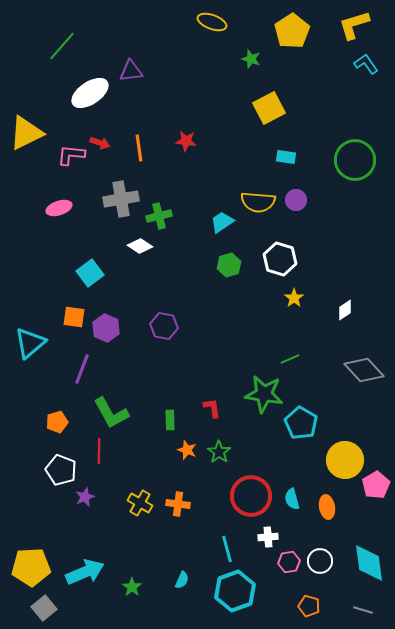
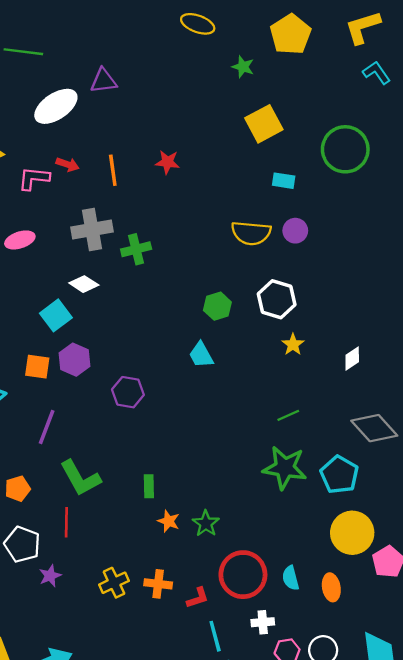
green line: (62, 46) -> (23, 52), turned 56
green circle: (355, 160) -> (345, 149), moved
cyan trapezoid: (222, 222) -> (201, 355), moved, turned -85
white diamond: (140, 246) -> (84, 284), moved
purple hexagon: (164, 326) -> (128, 392), moved
purple hexagon: (106, 328) -> (74, 360), moved
green star: (264, 394) -> (285, 468), moved
red L-shape: (212, 408) -> (198, 598), moved, turned 80
cyan pentagon: (301, 423) -> (339, 475), moved
yellow cross: (140, 503) -> (114, 583), turned 35

